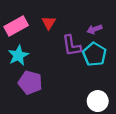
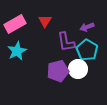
purple pentagon: (30, 83) -> (58, 71), moved, turned -30
white circle: (98, 101) -> (78, 69), moved

